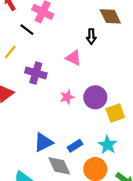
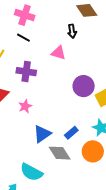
black line: (27, 30) -> (23, 38), moved
pink star: (67, 97) -> (25, 106), moved

